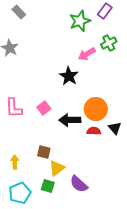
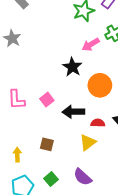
orange circle: (96, 109) -> (100, 85), moved
yellow triangle: (57, 168) -> (88, 142), moved
green square: (48, 186) -> (51, 179), turned 32

